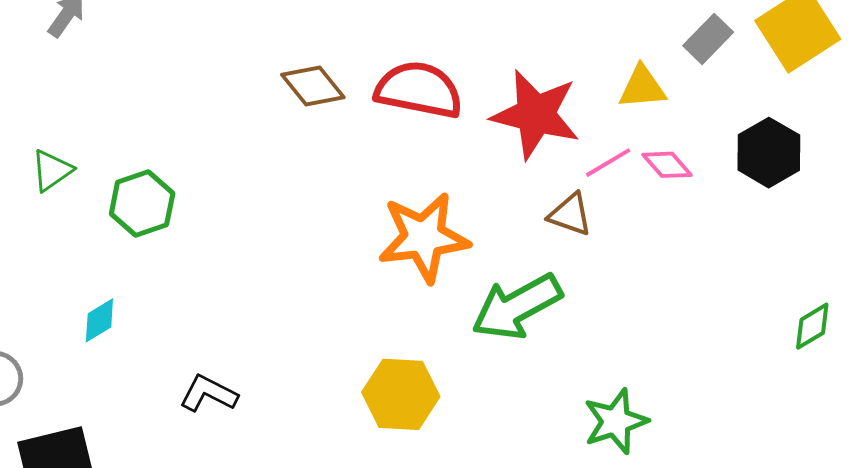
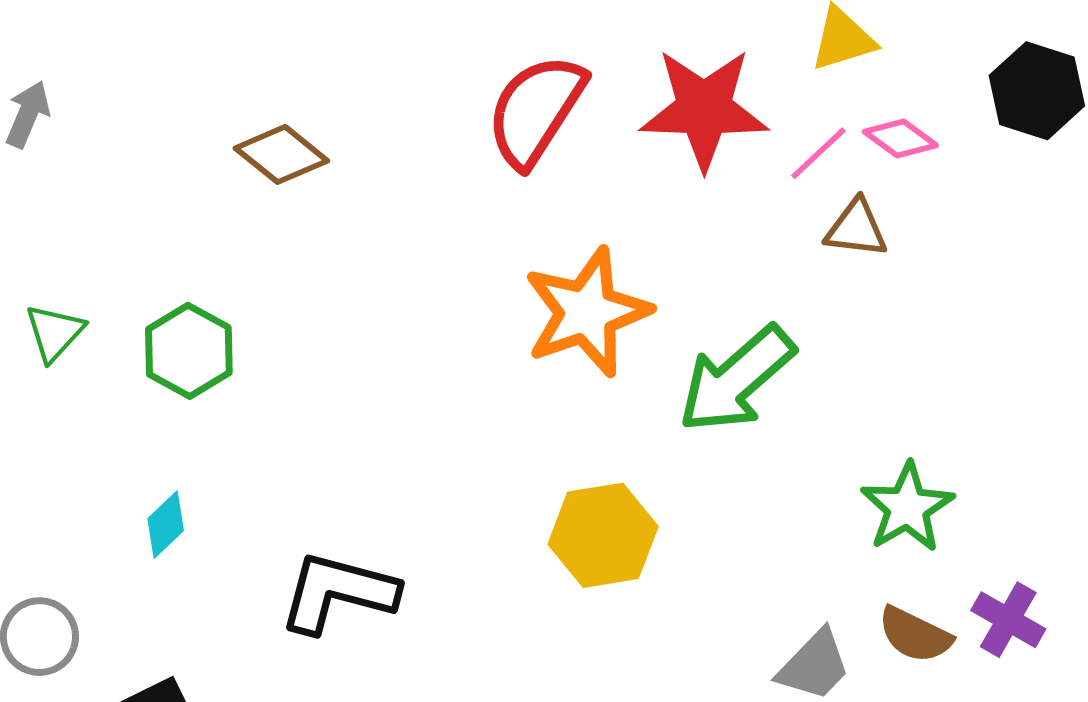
brown diamond: (313, 86) -> (281, 154), moved
red semicircle: (419, 90) -> (536, 110), turned -56
brown triangle: (570, 215) -> (856, 229), moved
black L-shape: (209, 394) -> (338, 592), size x1.5

